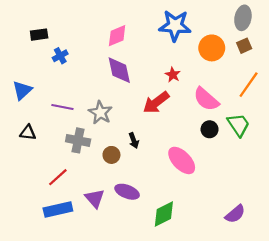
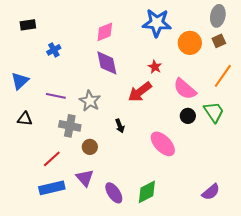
black rectangle: (39, 35) -> (28, 25), moved
brown circle: (111, 155) -> (90, 147), moved
purple ellipse: (127, 192) -> (114, 193), moved, turned 35

